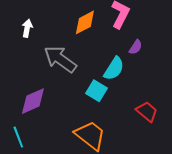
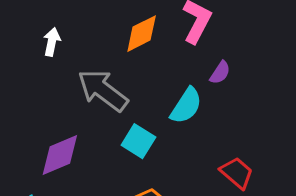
cyan square: (96, 91) -> (138, 141), moved

